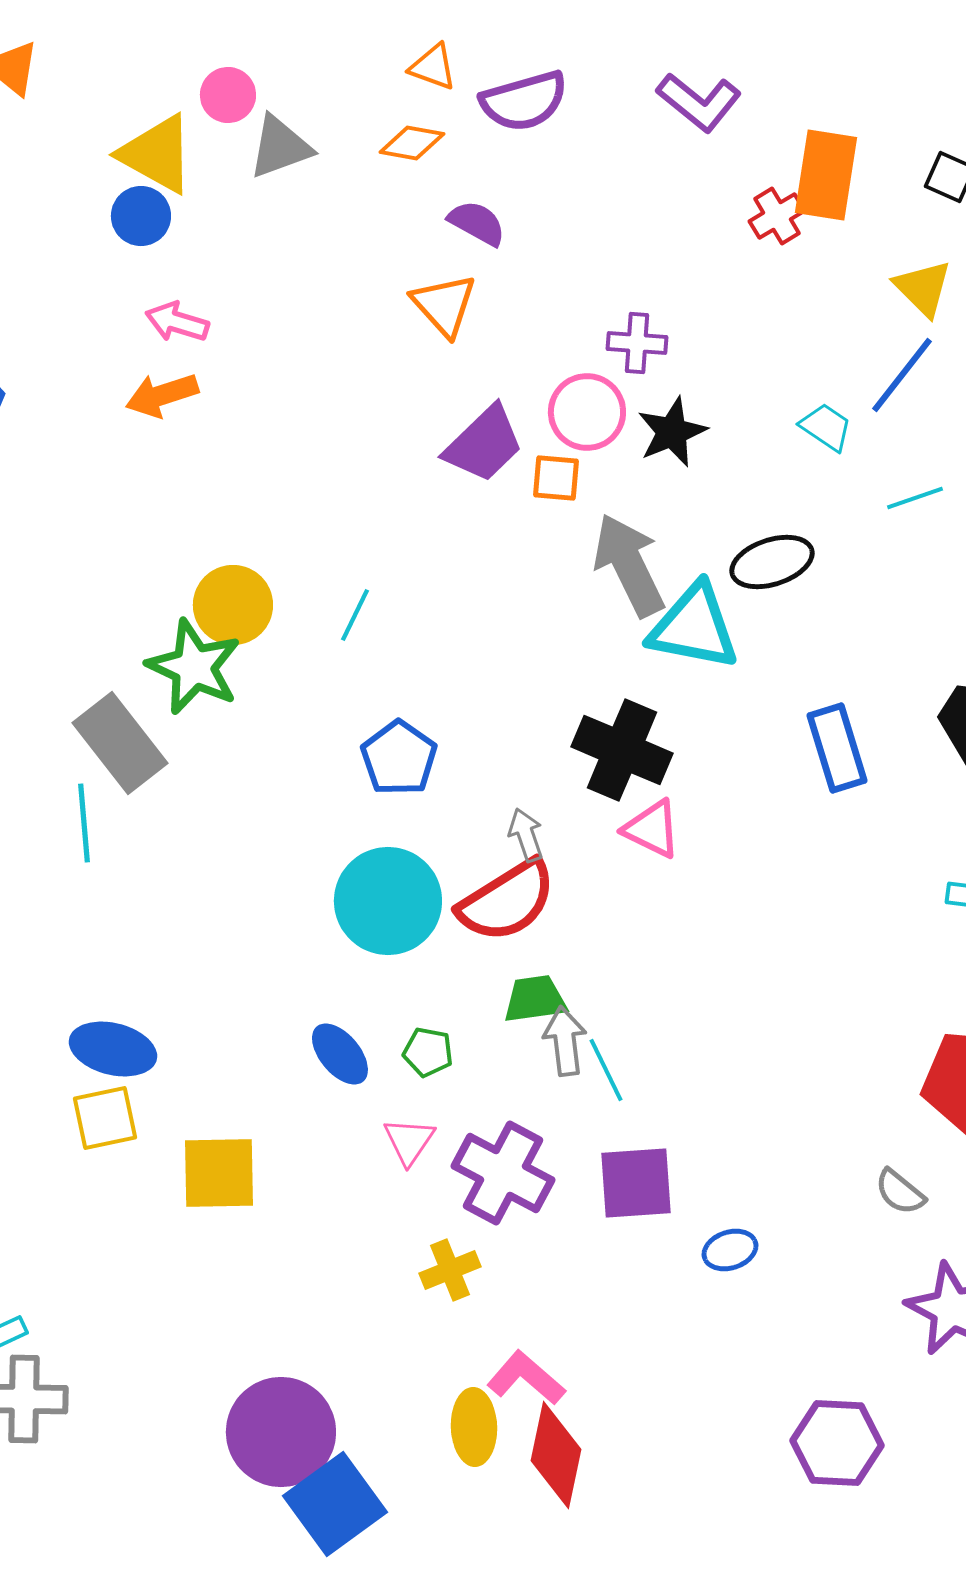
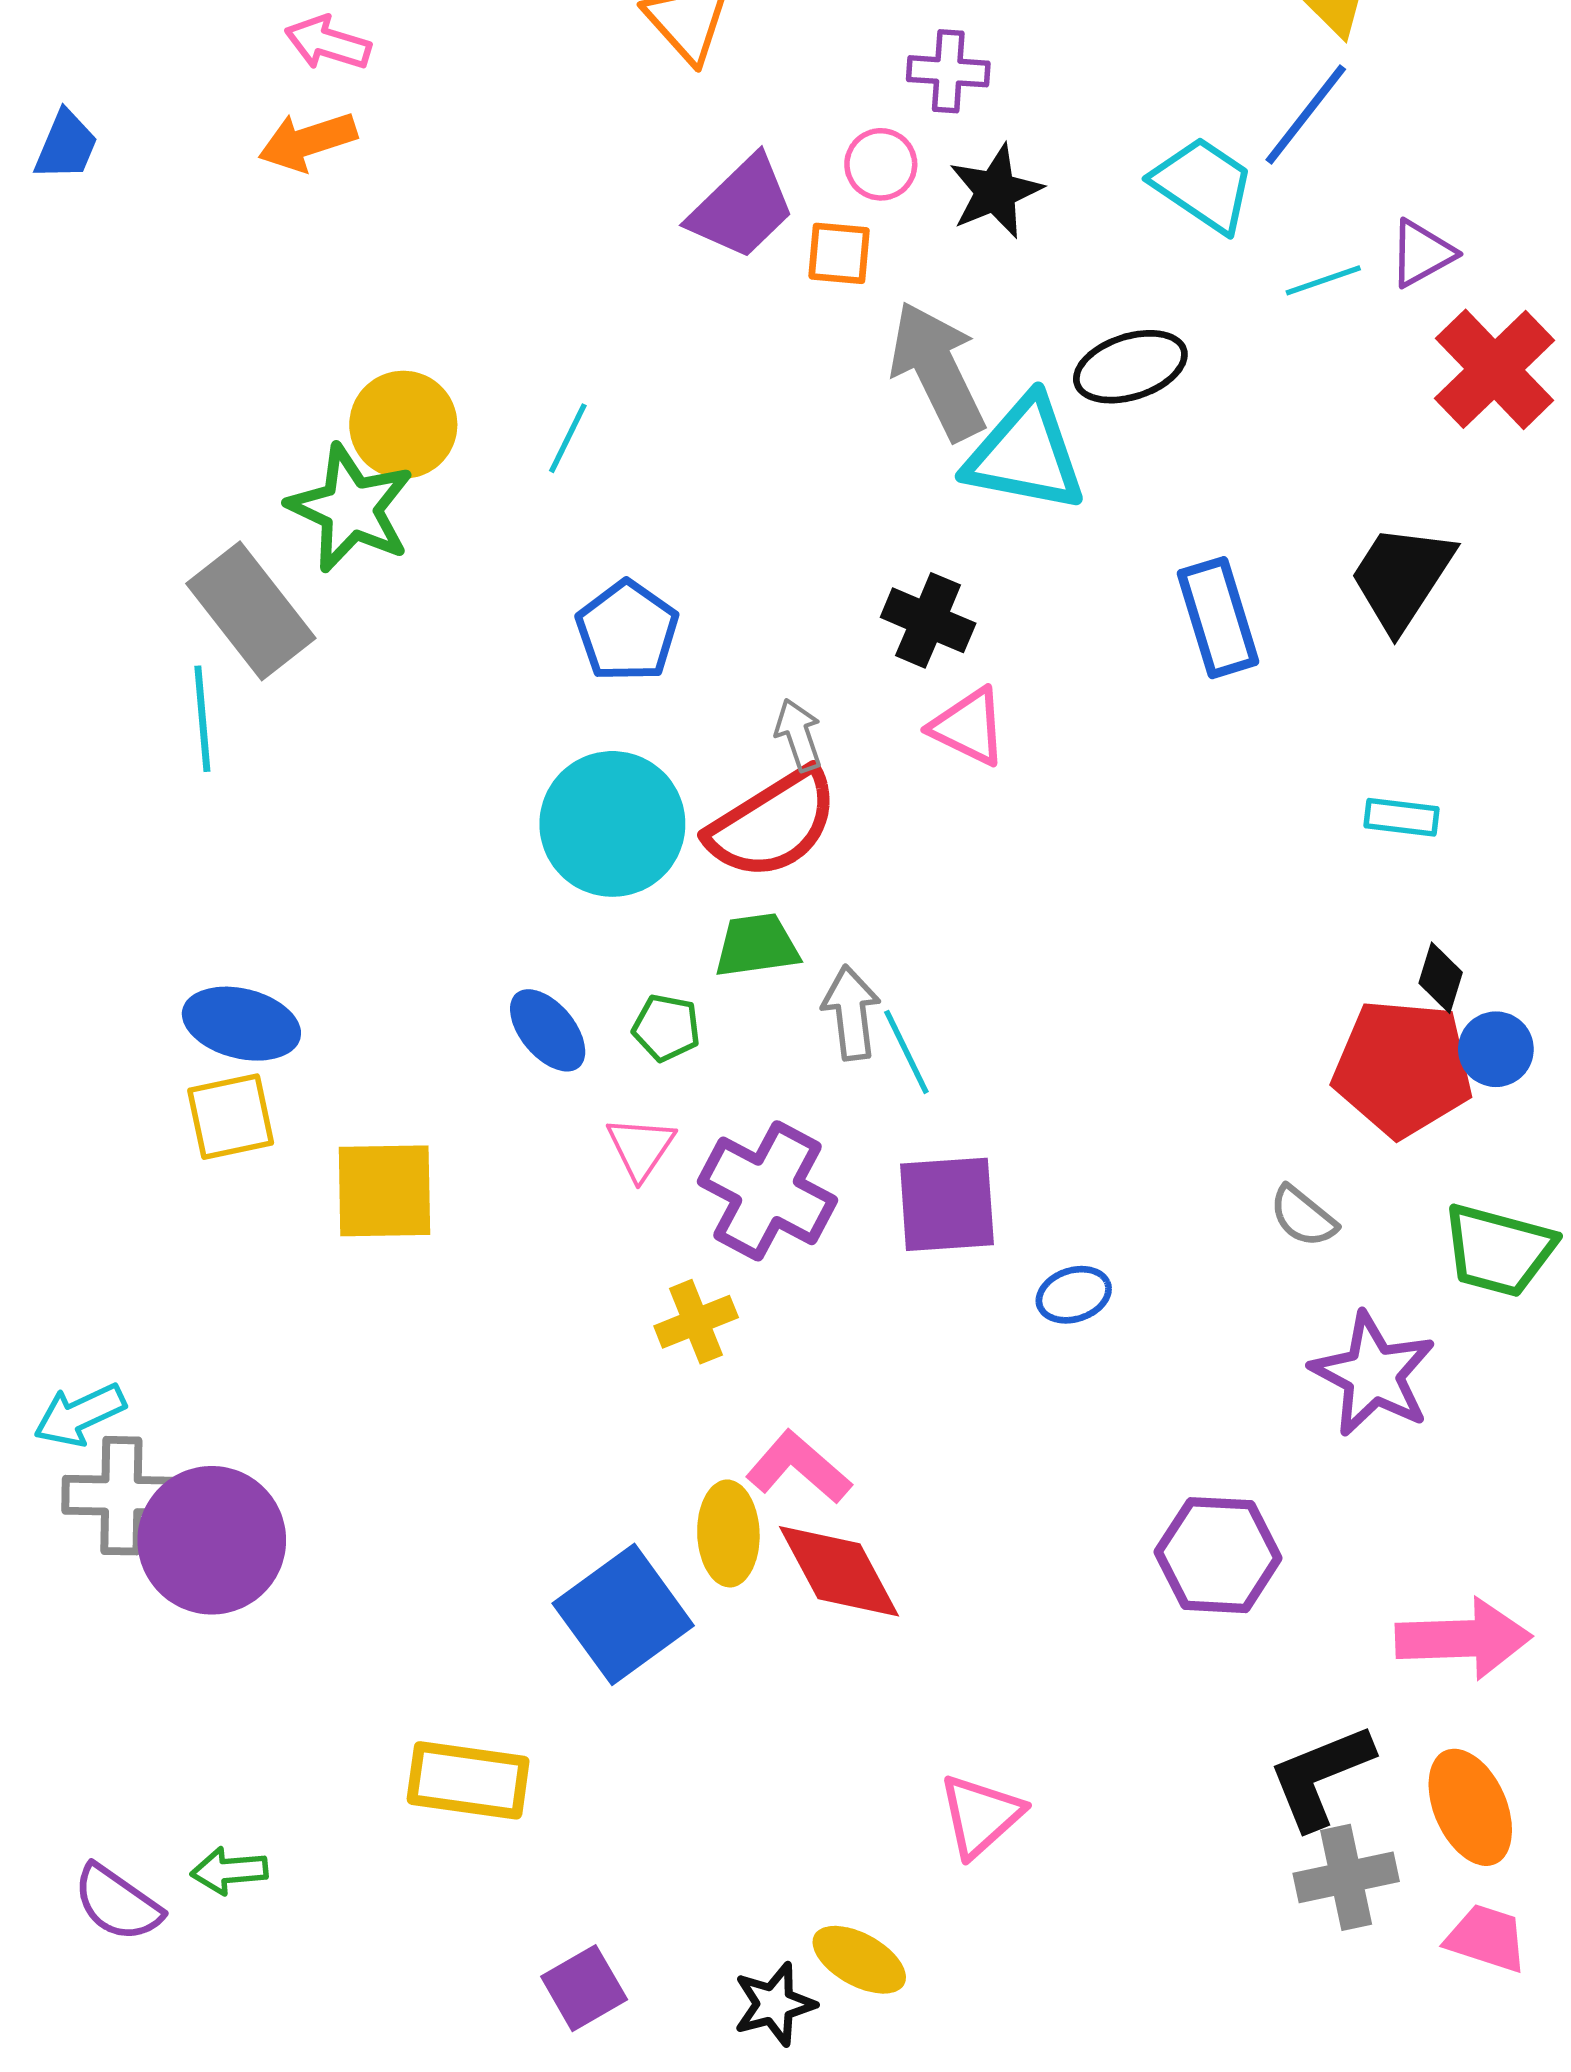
pink circle: (587, 412) -> (881, 164), size x0.7
cyan trapezoid: (826, 427) -> (1203, 185), size x1.5
black cross: (622, 750) -> (928, 620), size x0.7
green trapezoid: (535, 999) -> (757, 945), moved
purple circle: (281, 1432) -> (212, 1540), moved
red diamond: (556, 1455) -> (839, 1571), turned -40
blue square: (335, 1504) -> (623, 1614), moved

